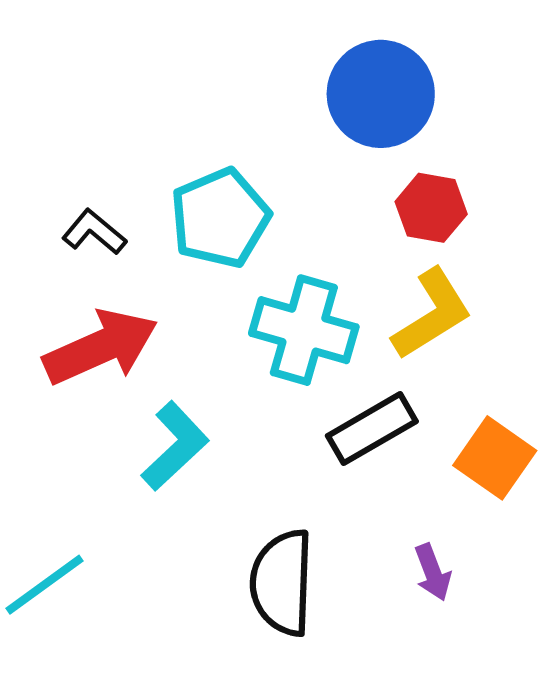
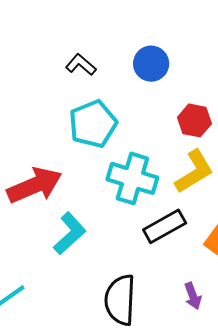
blue circle: (381, 94) -> (151, 64), moved, size x0.7
black L-shape: (94, 232) -> (81, 65), moved

